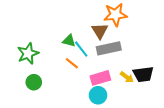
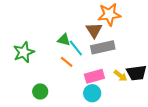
green circle: (34, 82) -> (40, 92), moved

